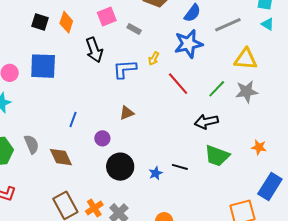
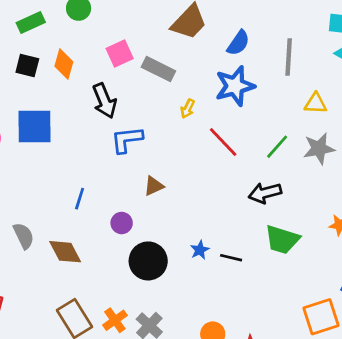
gray line: (228, 25) -> (289, 57), turned -60
gray rectangle: (134, 29) -> (158, 69), size x1.6
yellow triangle: (246, 59) -> (316, 103), size x0.7
blue L-shape: (125, 69) -> (127, 140), moved
blue star: (156, 173) -> (200, 250), moved

